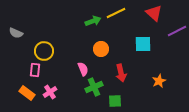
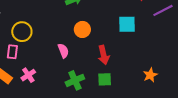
orange star: (159, 81) -> (150, 75), moved
green cross: (94, 87) -> (75, 80), moved
green square: (115, 101) -> (105, 79), moved

